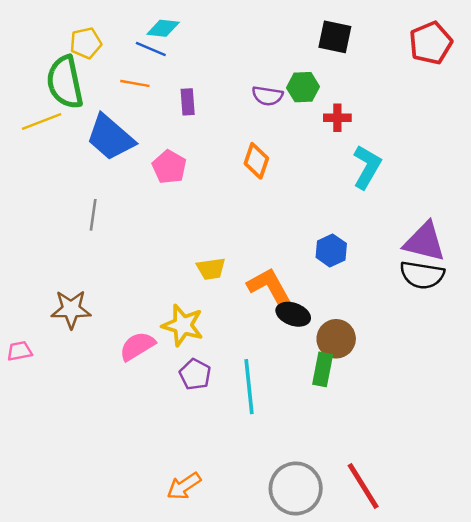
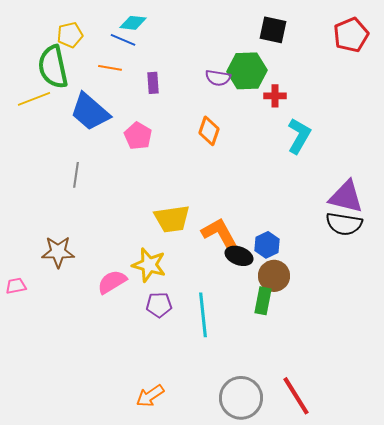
green hexagon: (303, 87) -> (247, 71), size x1.5
blue hexagon: (331, 250) -> (267, 245), moved
yellow trapezoid: (211, 269) -> (172, 219), size x1.5
purple pentagon: (195, 374) -> (159, 305), turned -30

